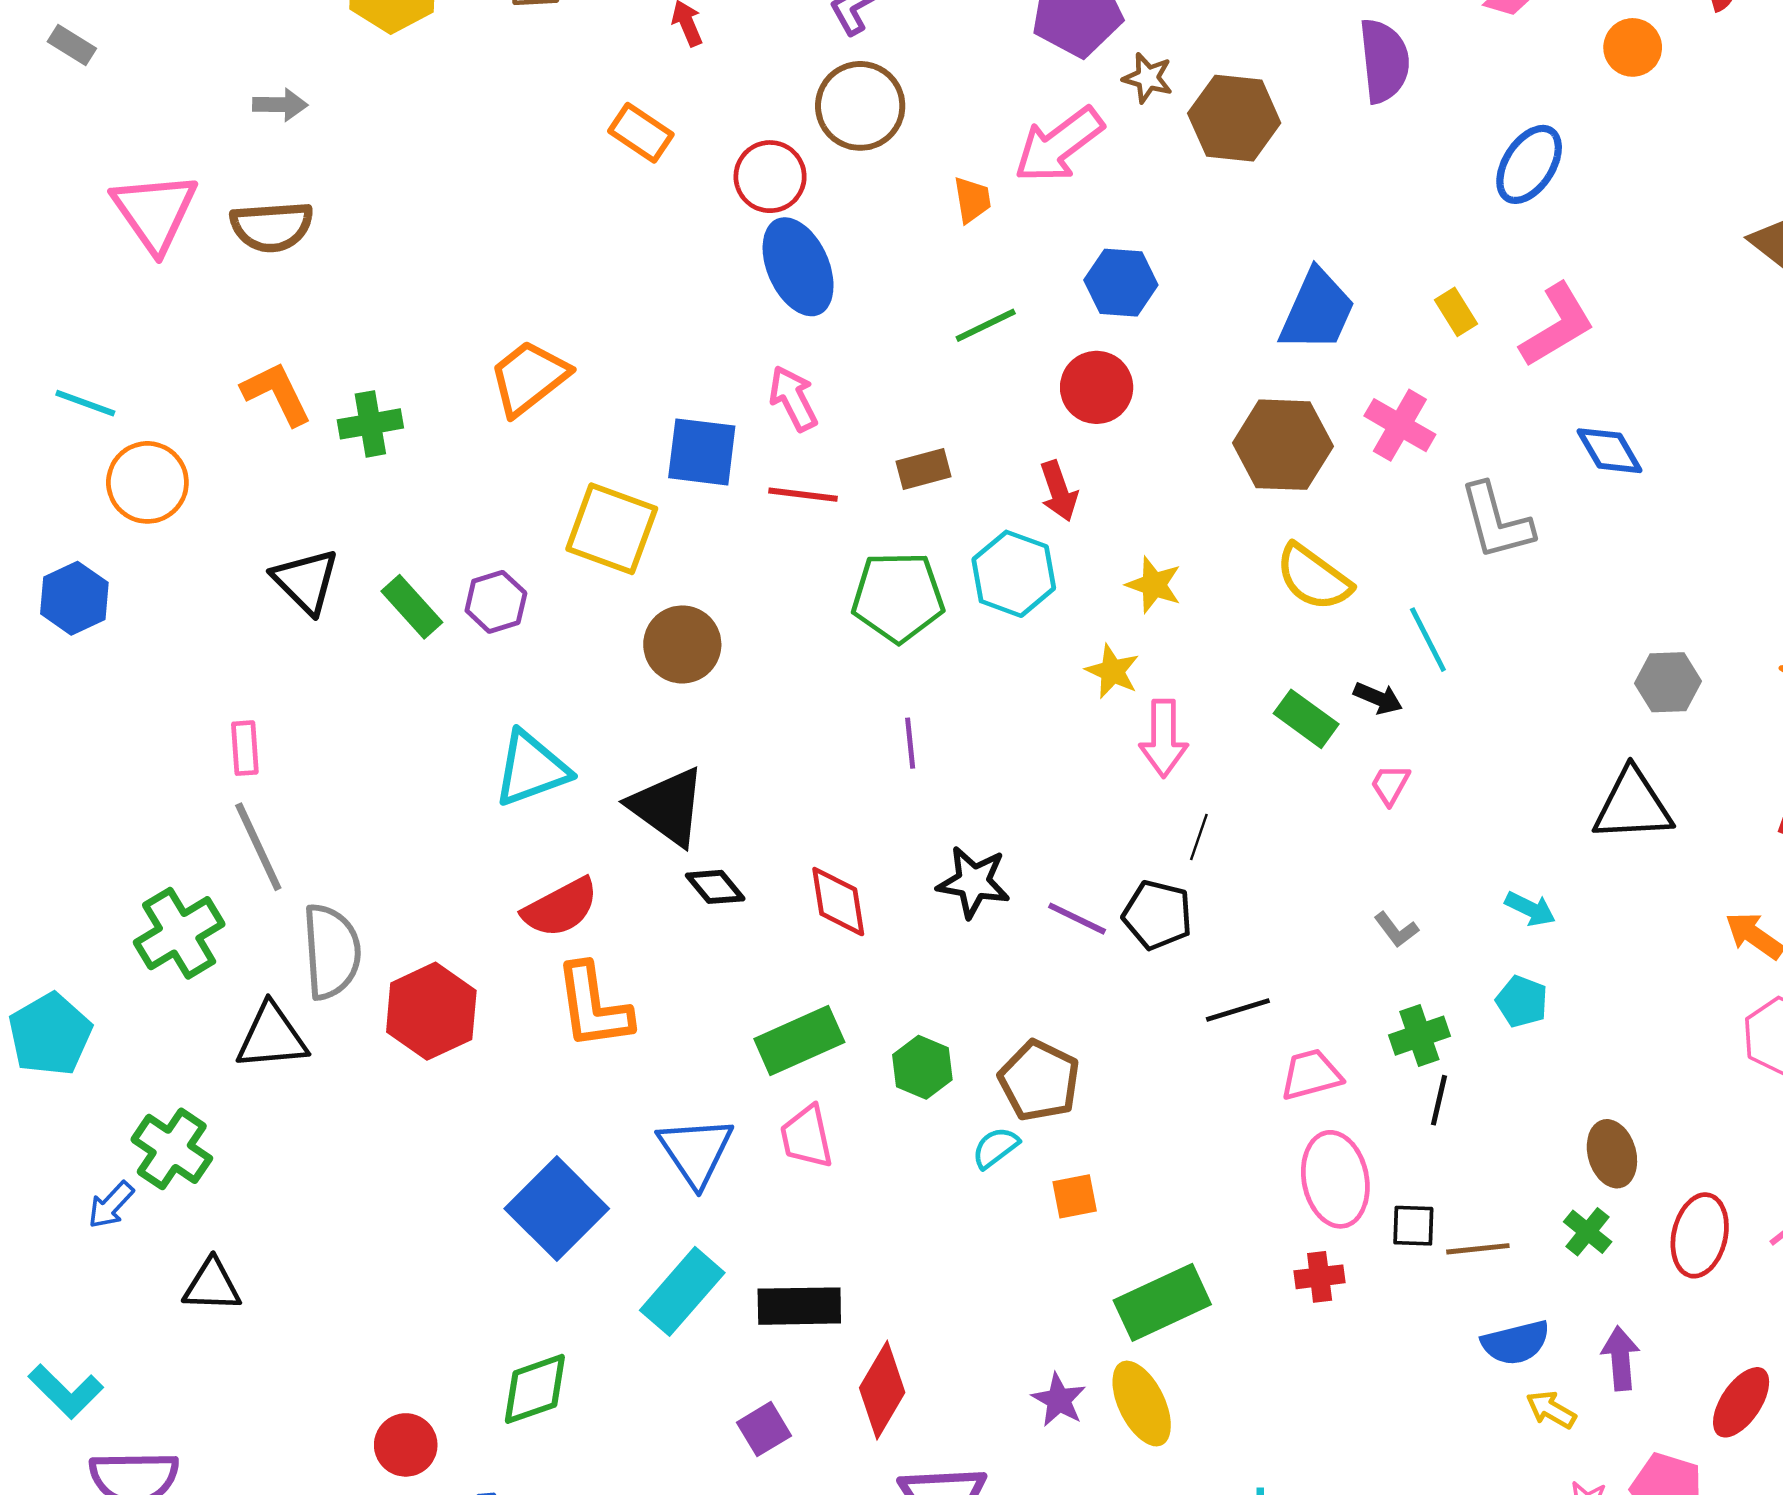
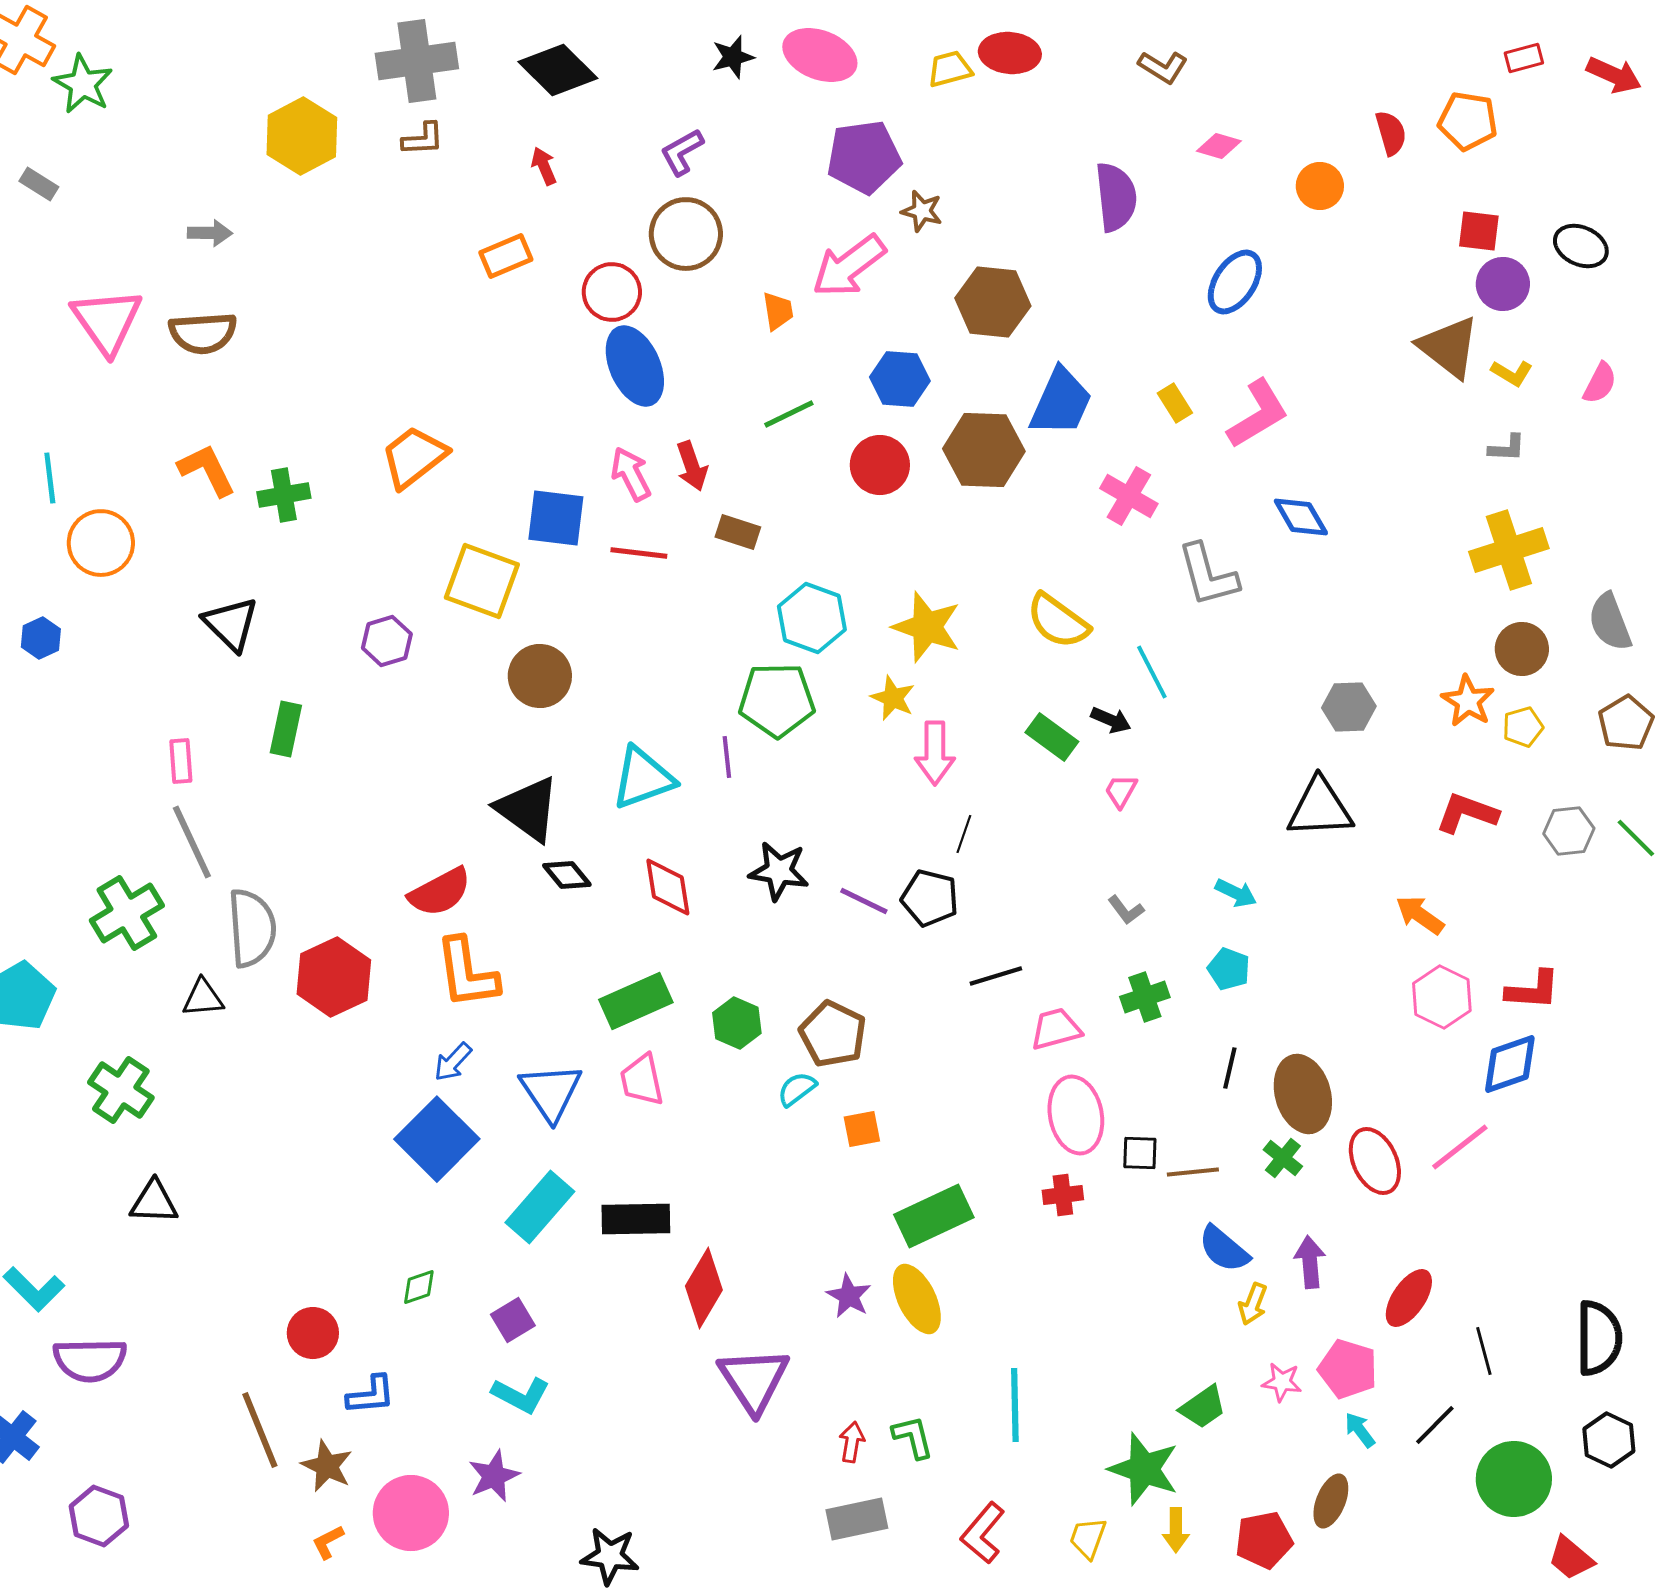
brown hexagon: (1234, 118) -> (993, 302), moved
orange rectangle: (641, 133) -> (506, 256), turned -57
cyan line: (85, 403) -> (50, 478), turned 63
brown hexagon: (1283, 445) -> (984, 450), moved
brown rectangle: (924, 469) -> (738, 532), turned 33
red arrow: (1059, 491) -> (692, 466), moved
yellow star: (1154, 585) -> (927, 627), size x1.5
green pentagon: (898, 597) -> (777, 700), moved
blue hexagon: (74, 598) -> (41, 638), size x0.7
green rectangle: (412, 607) -> (286, 729), moved, turned 54
cyan triangle: (531, 769) -> (643, 778), moved
black triangle: (272, 1037) -> (203, 998), size x0.7
black line: (1439, 1100) -> (1230, 1068), moved
brown ellipse: (1612, 1154) -> (1303, 1094), size x1.4
blue arrow: (111, 1205) -> (453, 1062), moved
red ellipse: (1700, 1235) -> (1375, 1161), turned -38
blue semicircle: (1516, 1343) -> (1224, 1249), turned 54
green diamond: (535, 1389) -> (419, 1287), size x0.6
yellow arrow: (1551, 1410) -> (1253, 1304), turned -99
purple square: (764, 1429) -> (513, 1320), moved

